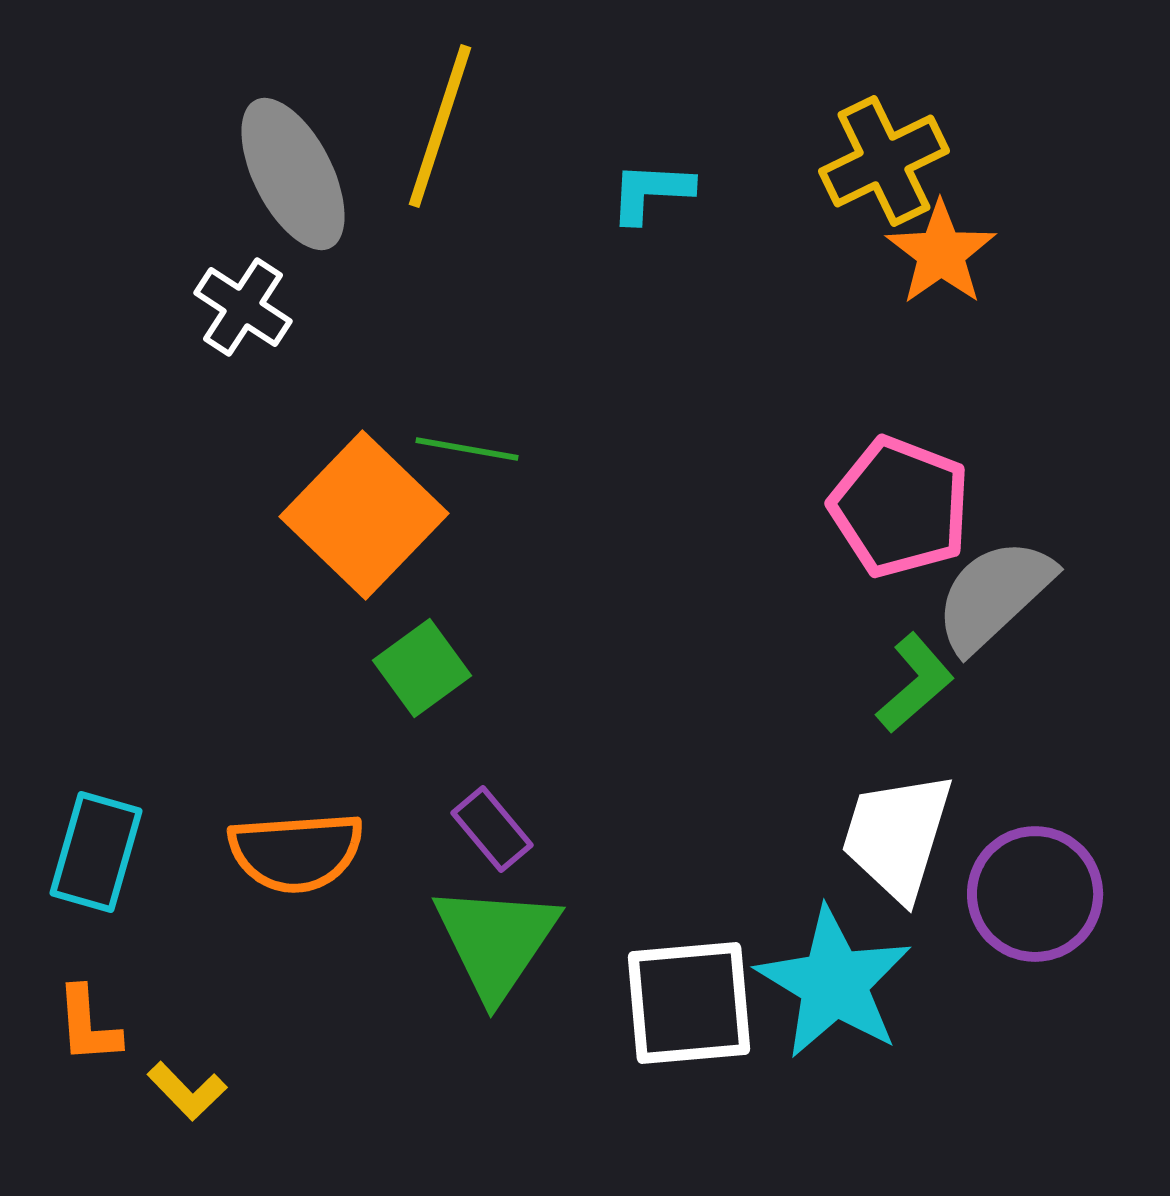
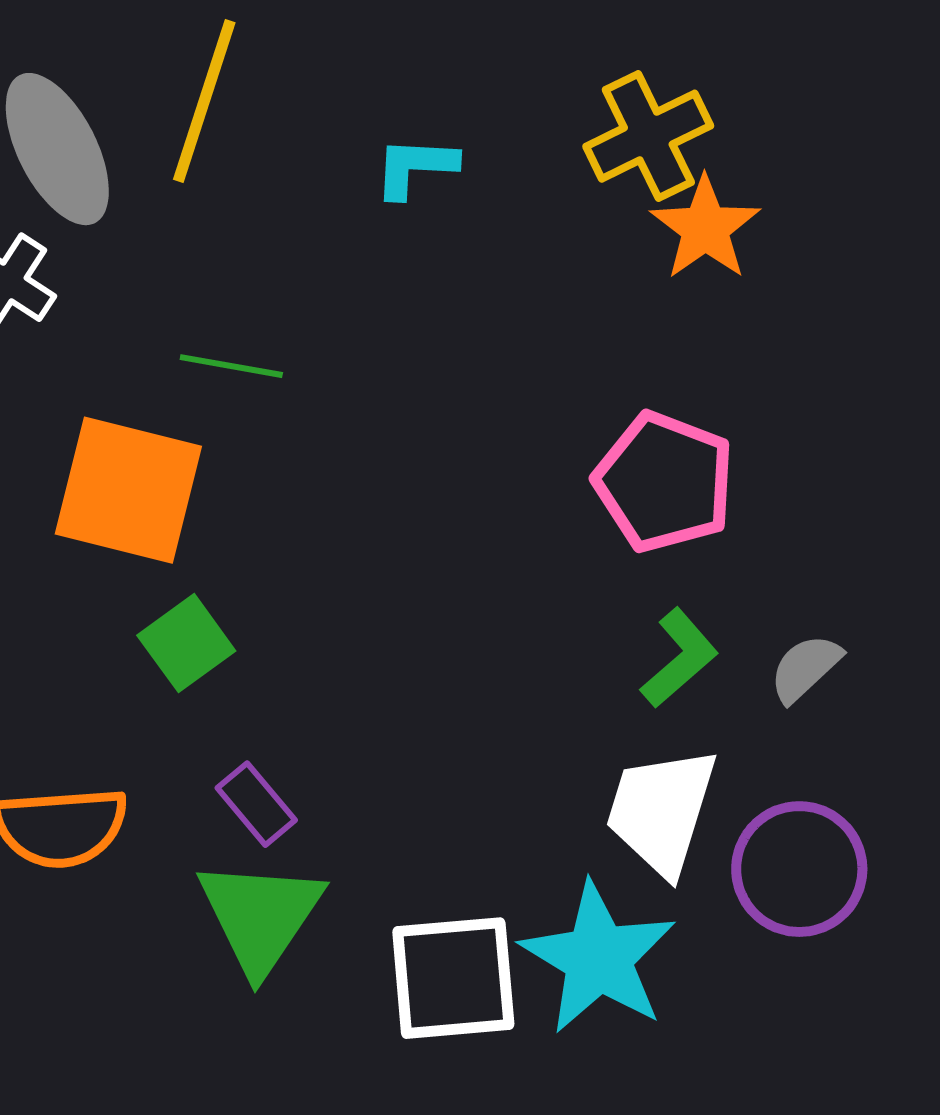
green line: (467, 449) -> (231, 366), moved
orange square: (364, 515) -> (128, 490), turned -30
gray semicircle: (994, 595) -> (805, 668), moved, size x0.6

